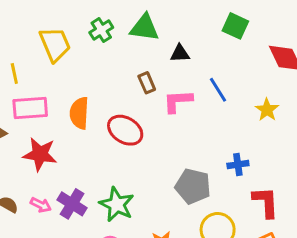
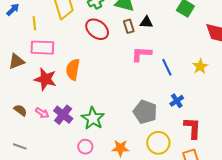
brown rectangle: (147, 83) -> (129, 26), moved
blue line: (218, 90) -> (167, 67), moved
orange semicircle: (79, 113) -> (73, 70), moved
red ellipse: (125, 130) -> (97, 29), moved
blue cross: (238, 164) -> (177, 101), turned -32

